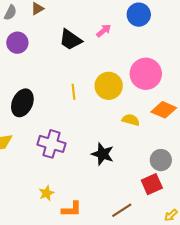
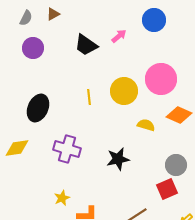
black star: (103, 154) -> (118, 159), turned -30

